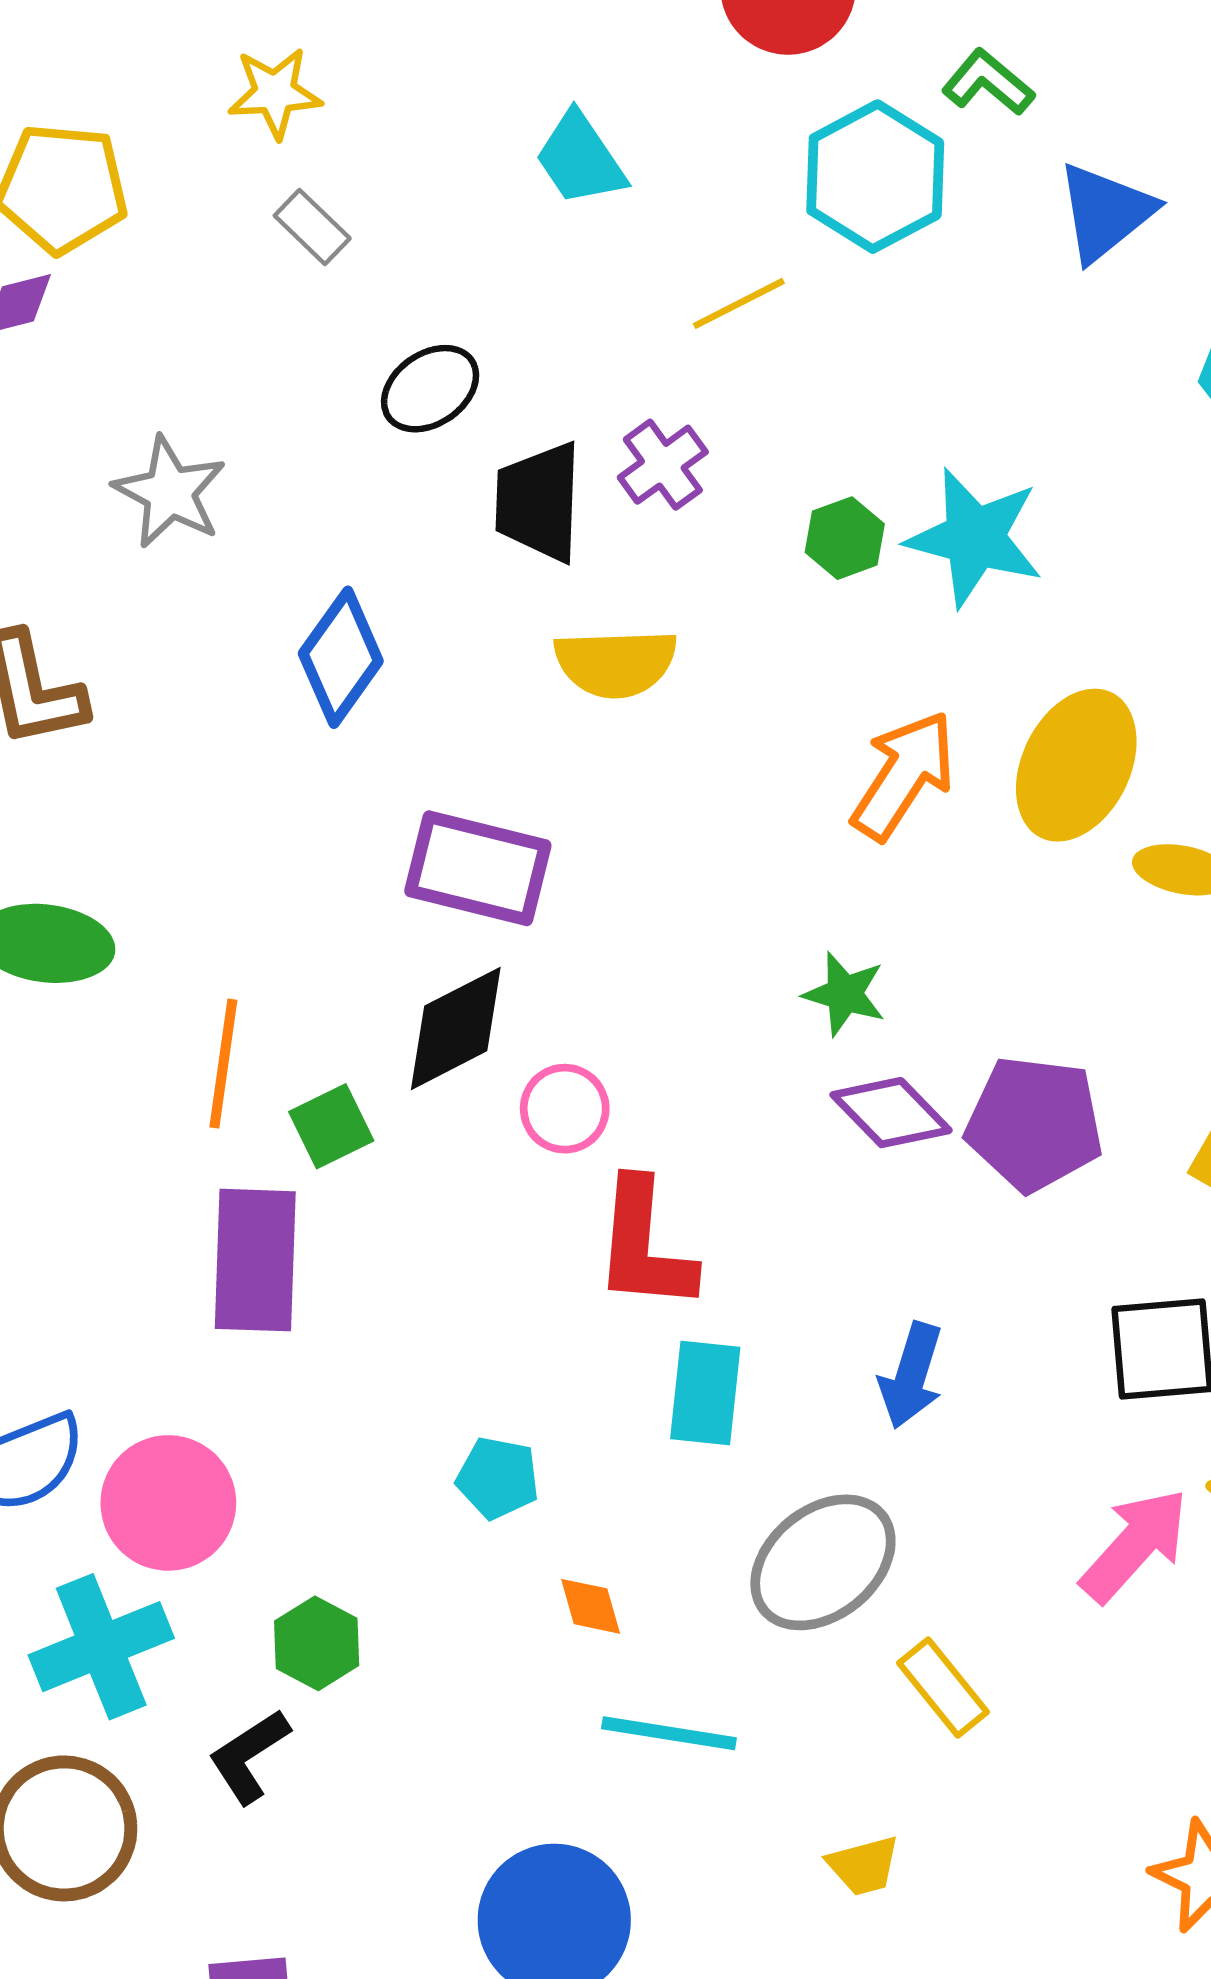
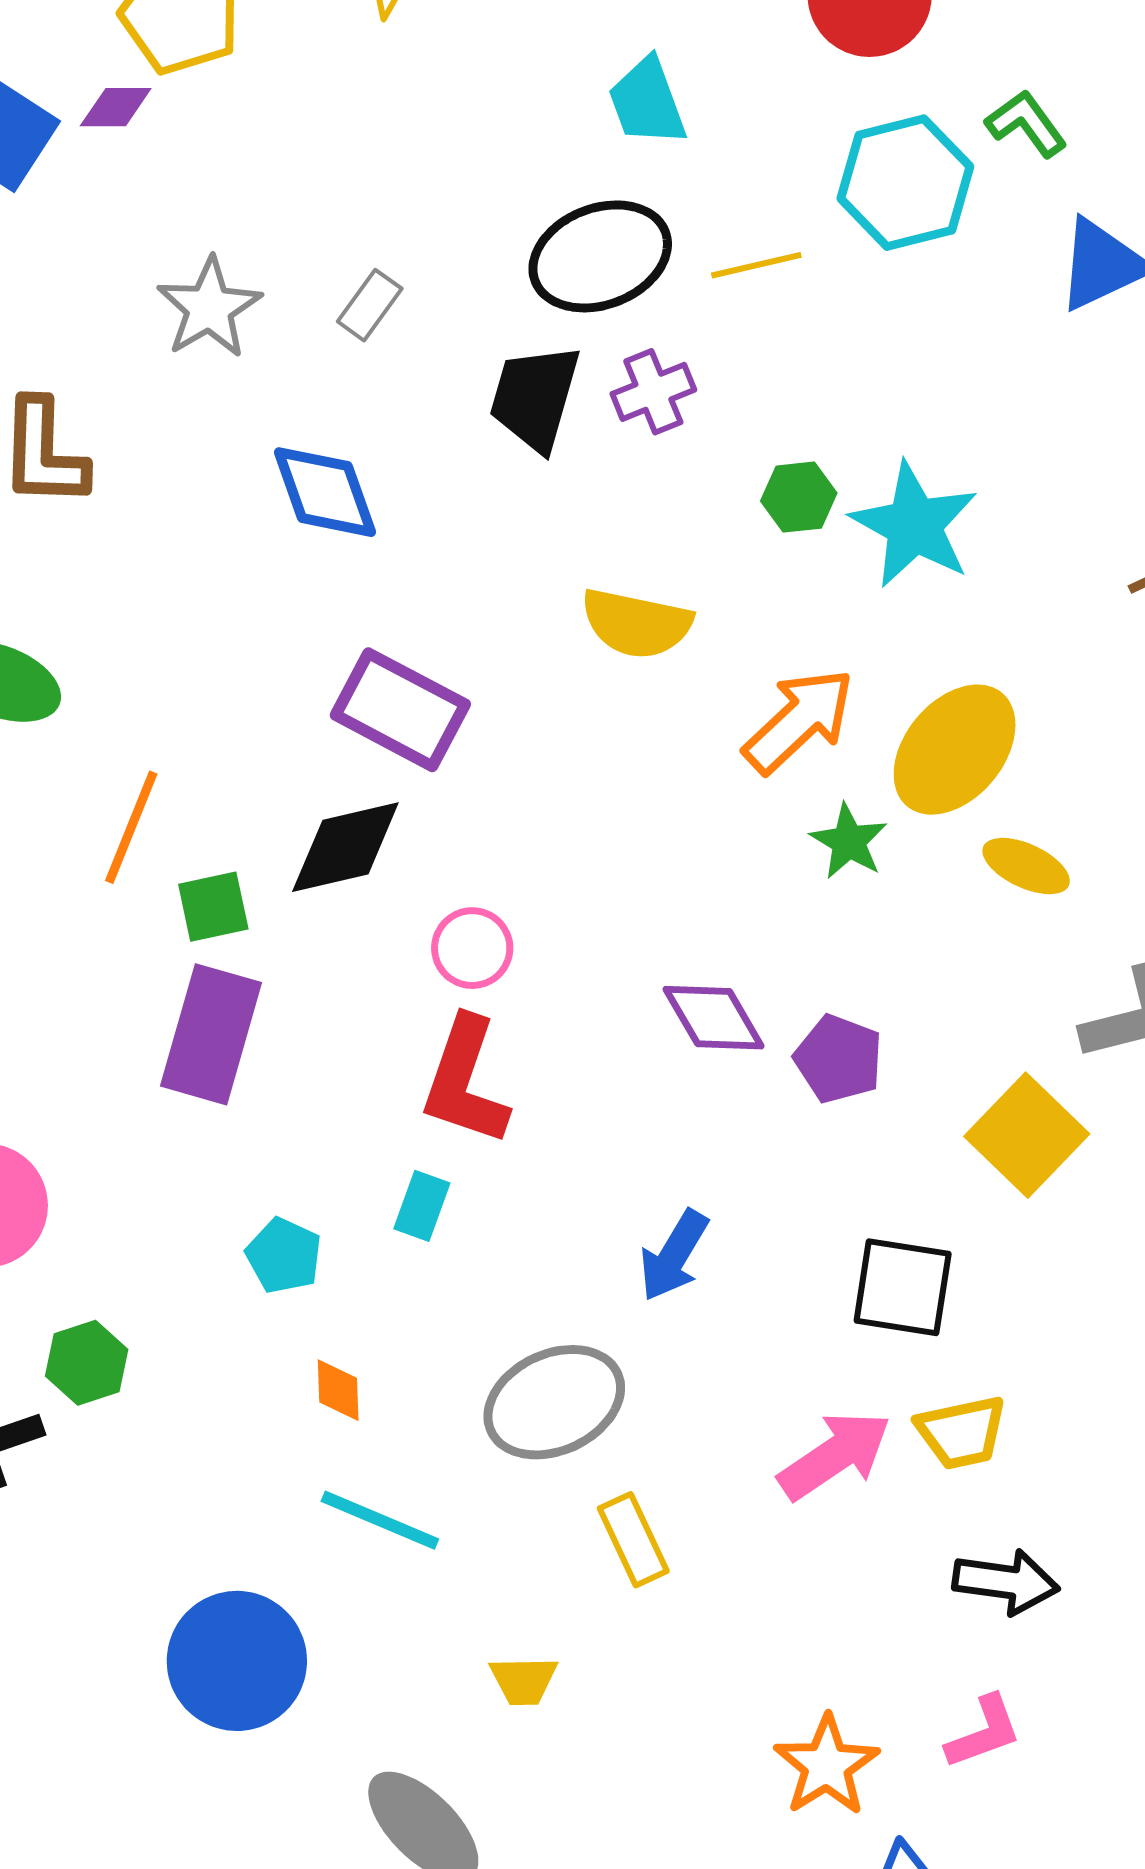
gray rectangle: (312, 227) -> (370, 305), moved, turned 68
black ellipse: (430, 389) -> (600, 256), moved, size x1.5
blue diamond: (341, 657) -> (325, 492), turned -69
yellow semicircle: (616, 663) -> (636, 623), moved
green star: (845, 994) -> (849, 842), moved
pink circle: (565, 1109) -> (472, 948), moved
purple pentagon: (1034, 1124) -> (839, 1059), size x0.7
purple rectangle: (255, 1260) -> (211, 1034), moved
cyan rectangle: (705, 1393) -> (422, 1206), moved, size x0.7

